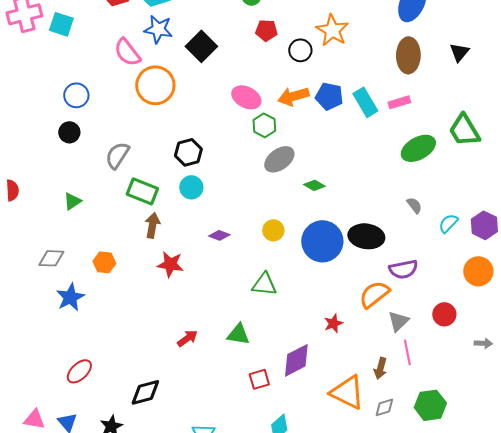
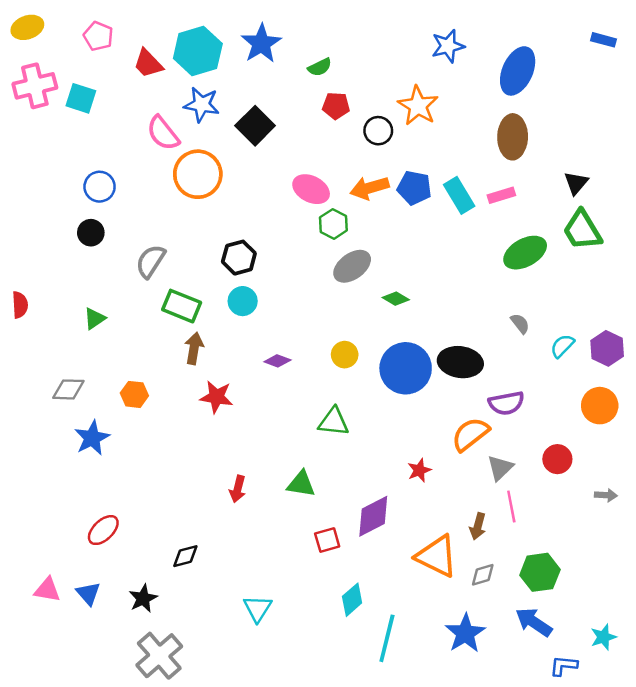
black triangle: (459, 52) -> (576, 183), moved
red arrow: (187, 338) -> (238, 489), turned 140
black diamond: (145, 392) -> (185, 556), size x0.7

